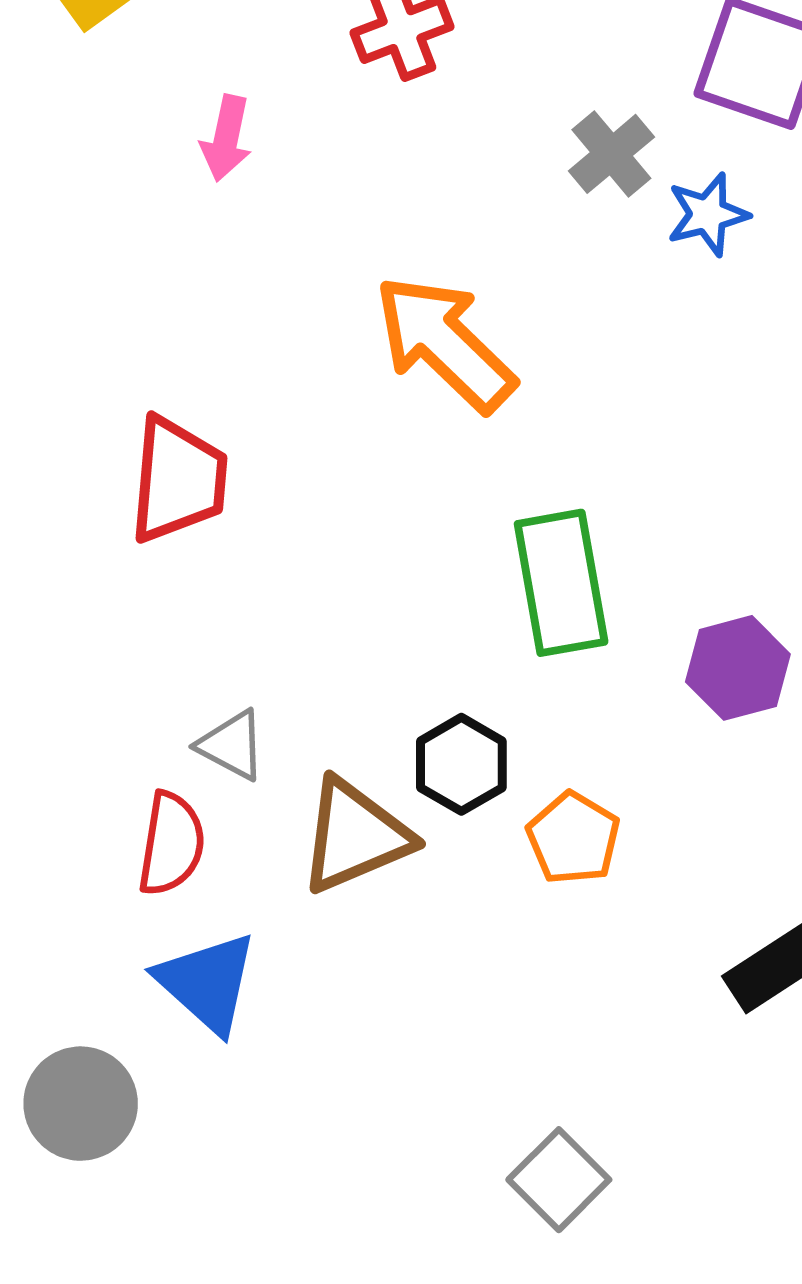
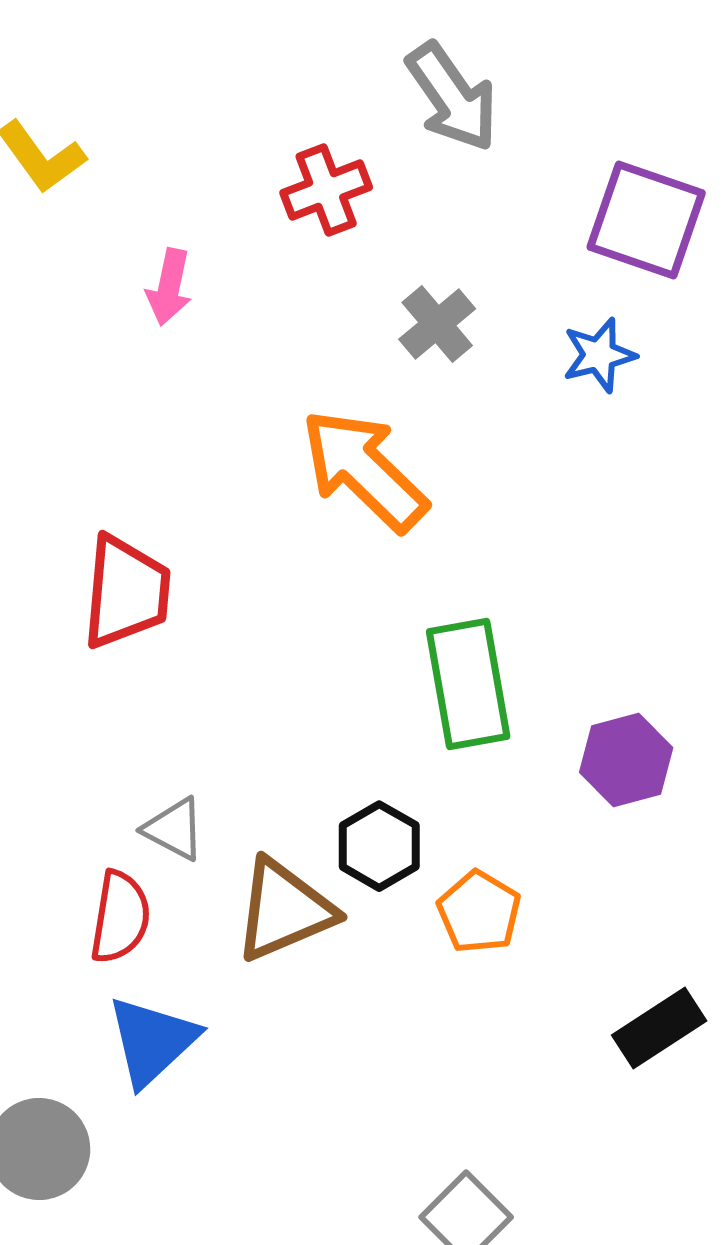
gray cross: (611, 154) -> (437, 324), moved
blue triangle: (207, 983) -> (152, 1041), turned 35

